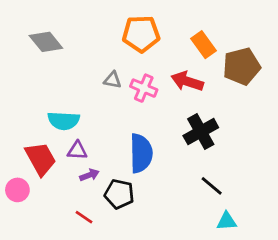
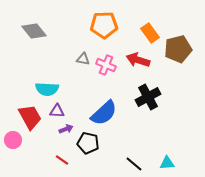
blue semicircle: (141, 153) -> (104, 113), turned 48
black line: (212, 186) -> (134, 164), moved

